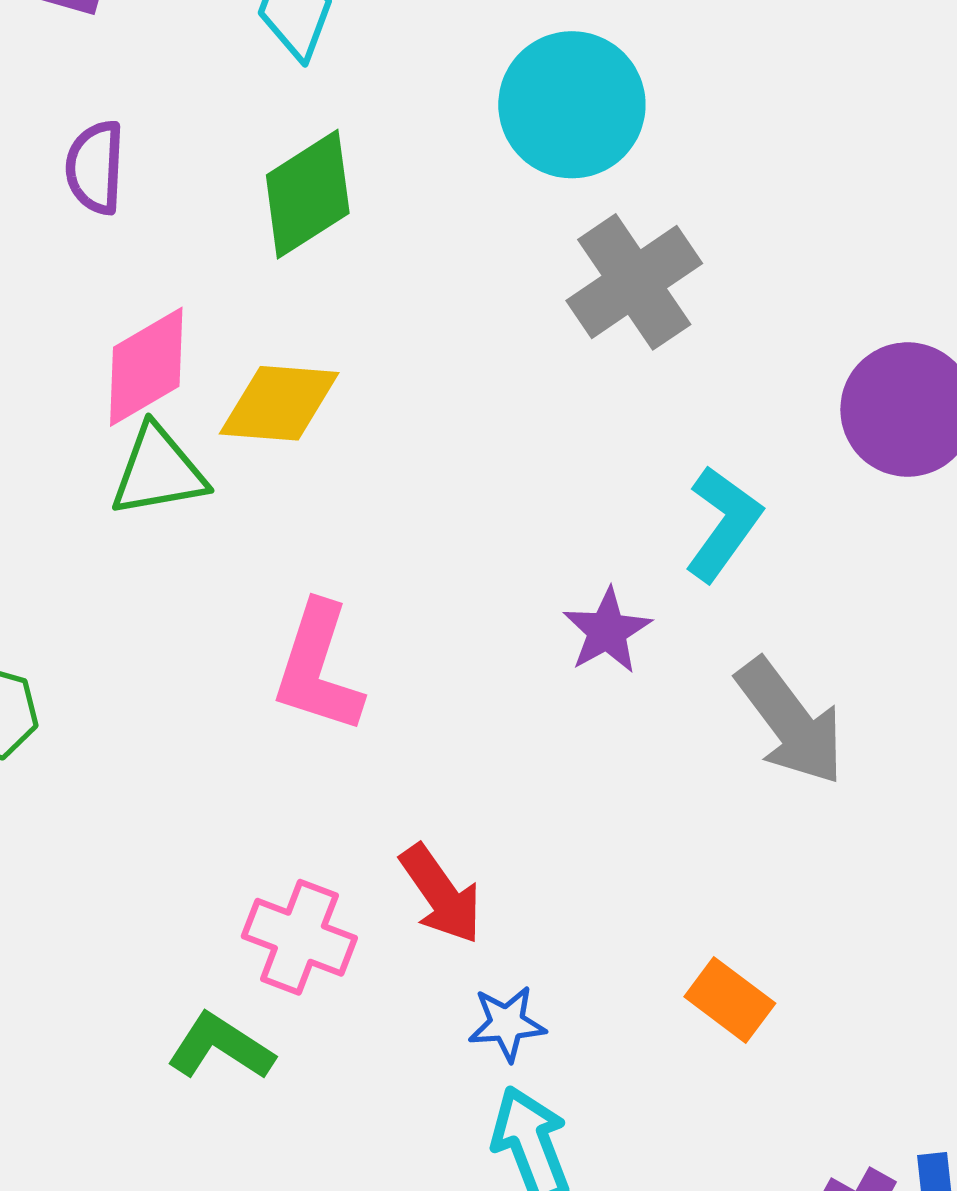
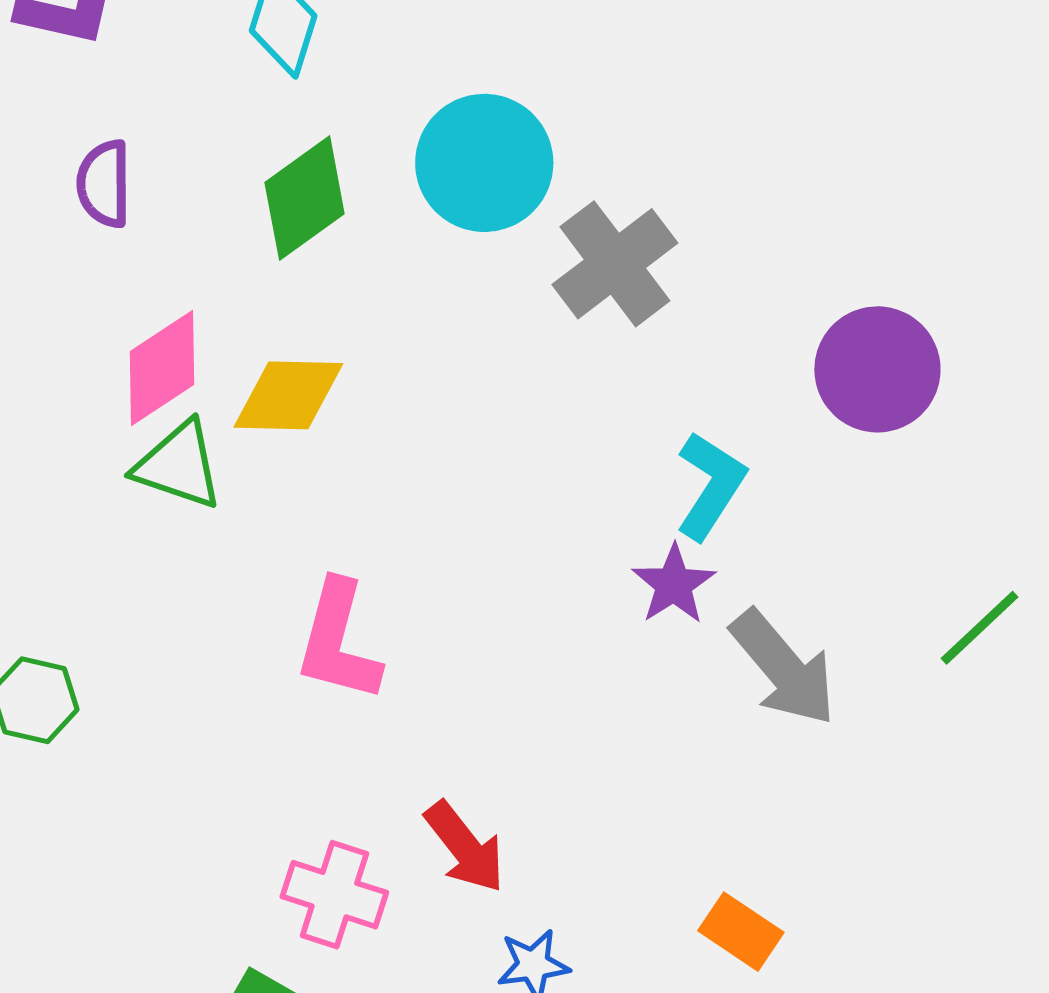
cyan circle: (572, 105) -> (484, 163), moved
green triangle: (158, 471) -> (179, 465), turned 32
purple star: (607, 631) -> (674, 584), moved

